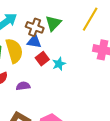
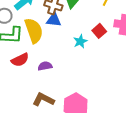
red square: (42, 59) -> (99, 31), moved

